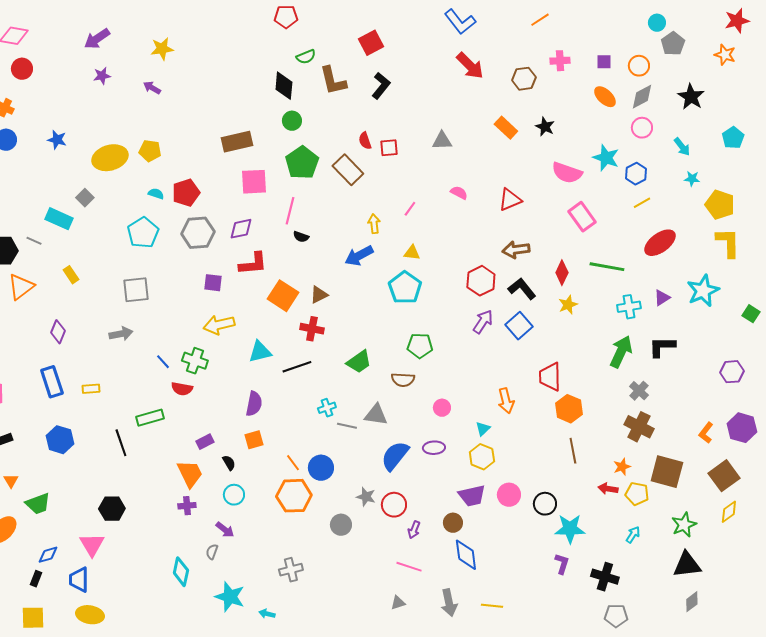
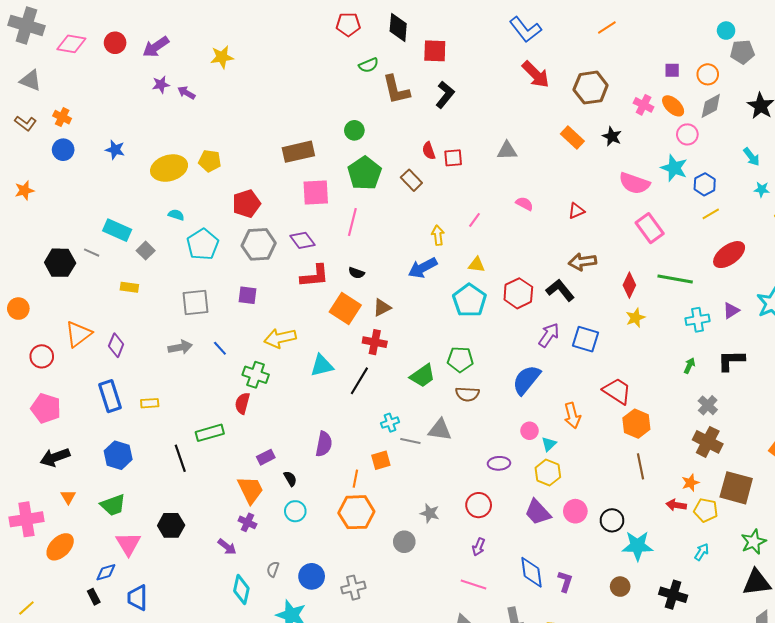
red square: (371, 43) -> (435, 51), turned 30
gray pentagon: (673, 44) -> (742, 52), turned 30
pink cross: (560, 61) -> (644, 105), moved, turned 30
red circle: (22, 69) -> (115, 43), moved
brown hexagon: (524, 79) -> (591, 88), size x1.4
black diamond: (284, 86) -> (398, 27), moved
purple arrow: (152, 88) -> (186, 93), moved
pink circle: (642, 128) -> (687, 134), moved
brown rectangle: (348, 170) -> (411, 180), size x0.7
cyan semicircle: (156, 194) -> (176, 215), moved
gray square: (85, 198) -> (146, 251), moved
red triangle: (510, 200) -> (576, 211), size x0.7
purple diamond: (241, 229) -> (302, 240), turned 65
black semicircle: (301, 237) -> (356, 273), moved
yellow rectangle: (71, 275) -> (129, 287), turned -48
red hexagon: (481, 281) -> (518, 293), moved
purple square: (213, 283) -> (247, 295), moved
orange triangle: (21, 287) -> (78, 334), moved
black L-shape: (522, 289) -> (560, 290), moved
blue square: (519, 326) -> (586, 339), turned -32
green pentagon: (420, 346) -> (460, 359), moved
green arrow: (621, 352) -> (689, 366), size x0.5
blue line: (163, 362) -> (220, 348), moved
black line: (297, 367) -> (359, 381), turned -40
red trapezoid: (550, 377) -> (617, 391), turned 124
red semicircle: (182, 389) -> (242, 403), turned 95
purple semicircle: (254, 404) -> (324, 444), moved
pink circle: (442, 408) -> (530, 431), moved
orange square: (254, 440) -> (381, 460), moved
blue semicircle: (395, 456) -> (526, 380), moved
orange line: (293, 463) -> (355, 479), turned 48
blue circle: (321, 468) -> (312, 576), moved
purple trapezoid: (472, 496) -> (538, 512), turned 60
green trapezoid: (38, 504) -> (113, 505), moved
red circle: (394, 505) -> (479, 505), moved
purple cross: (187, 506) -> (247, 522), turned 30
brown circle: (453, 523) -> (620, 587), moved
purple arrow: (225, 530) -> (227, 547), moved
pink triangle: (92, 545) -> (128, 544), moved
purple L-shape: (562, 564) -> (565, 581), moved
black rectangle: (36, 579) -> (94, 597), turned -49

